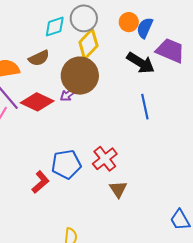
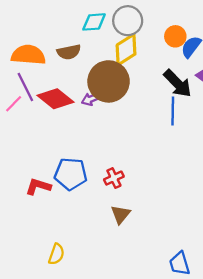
blue line: (145, 107) -> (173, 111), moved
red cross: (105, 159) -> (114, 178), size x0.7
red L-shape: (40, 182) -> (38, 187), turned -135

